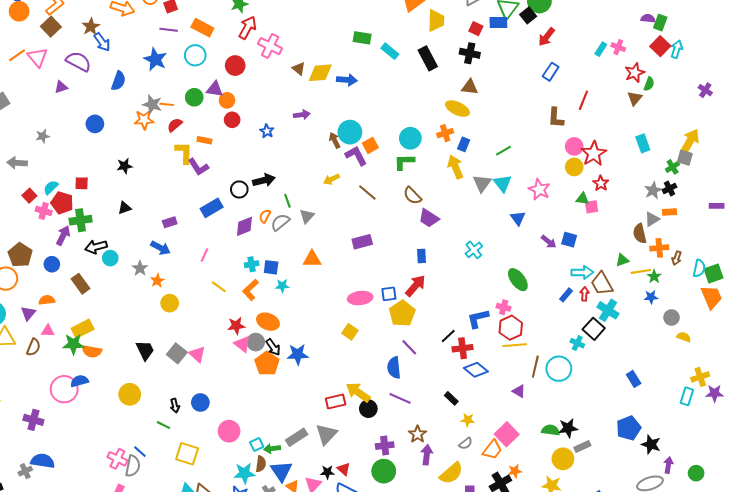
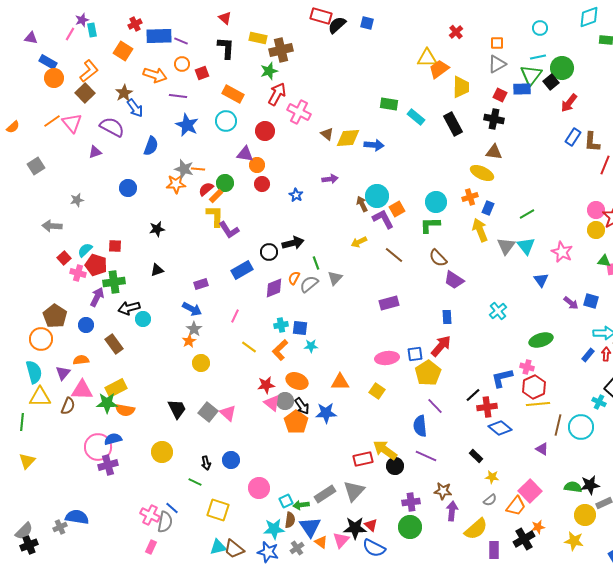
purple line: (169, 30) -> (178, 96), moved
green circle: (194, 97) -> (225, 183), moved
brown L-shape: (556, 118) -> (592, 142), moved
orange rectangle: (204, 140) -> (216, 196), moved, turned -56
orange triangle: (312, 259) -> (340, 382), moved
gray star: (140, 268) -> (194, 329), moved
green ellipse: (518, 280) -> (541, 340), turned -70
pink triangle: (48, 331) -> (82, 390), size x1.6
purple cross: (33, 420) -> (108, 465), moved, turned -30
brown star: (418, 434) -> (443, 491), turned -30
black star: (327, 472) -> (355, 528), size x1.6

